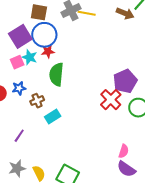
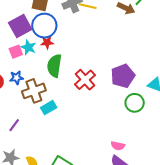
red cross: (111, 100) -> (85, 80), moved
brown cross: (37, 101) -> (34, 91), size x1.6
pink semicircle: (124, 151) -> (118, 146), turned 80

